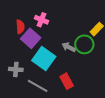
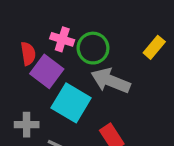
green circle: (84, 44) -> (93, 48), moved
gray arrow: (69, 47) -> (111, 81), size x1.6

